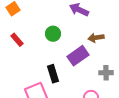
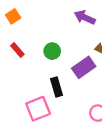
green circle: (53, 34) -> (52, 51), moved

